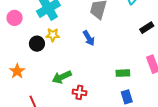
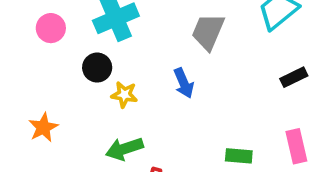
yellow star: (53, 35) -> (124, 95), moved
black circle: (37, 44) -> (97, 68), moved

